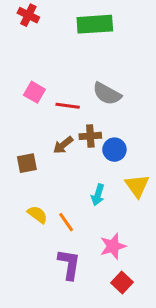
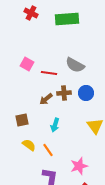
red cross: (28, 15) -> (31, 13), moved
blue circle: (114, 150) -> (86, 93), moved
brown square: (27, 163) -> (22, 120), moved
cyan arrow: (98, 195) -> (55, 125), moved

